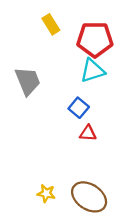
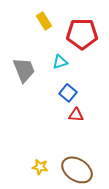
cyan triangle: (93, 71) -> (60, 62), moved, size x0.7

